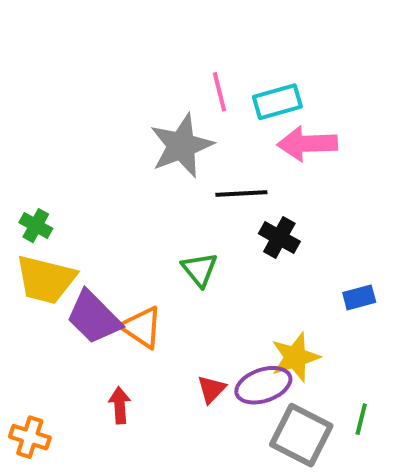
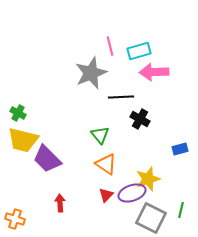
orange triangle: (142, 327) -> (106, 164), moved

